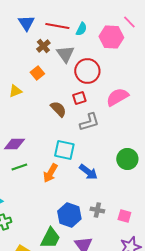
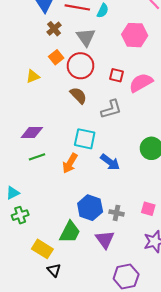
pink hexagon: (111, 37) -> (135, 35), moved
brown cross: (43, 46) -> (54, 29), moved
red circle: (87, 71) -> (80, 66), moved
red square: (79, 98) -> (116, 75), moved, turned 32
gray cross: (97, 210) -> (116, 213), moved

